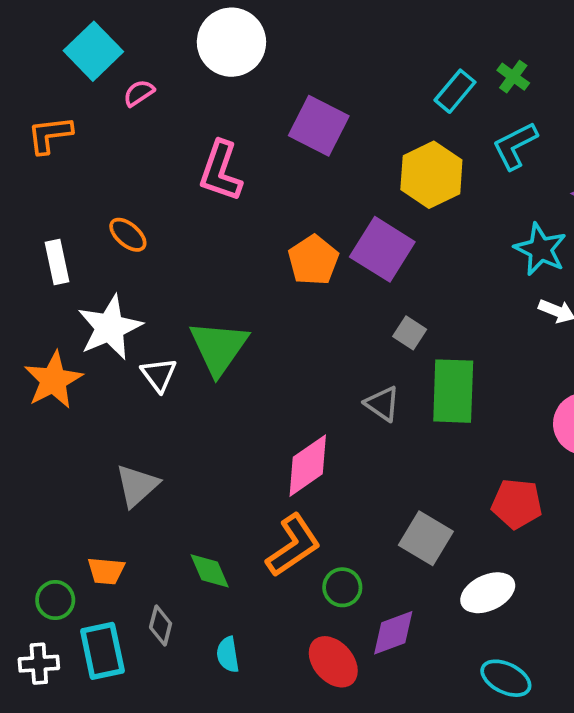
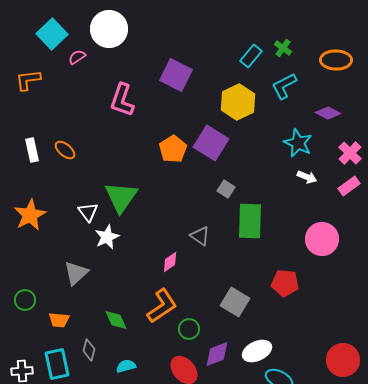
white circle: (231, 42) -> (109, 29), moved
orange ellipse: (128, 235) -> (65, 150), moved
white star: (110, 327) -> (107, 237), moved, size x0.7
gray triangle: (382, 404) -> (200, 236), moved
pink diamond: (308, 466) -> (170, 262), size x0.6
white ellipse: (488, 593) -> (257, 351), moved
green circle: (55, 600) -> (25, 300), moved
cyan semicircle: (228, 655) -> (126, 366), turned 84

